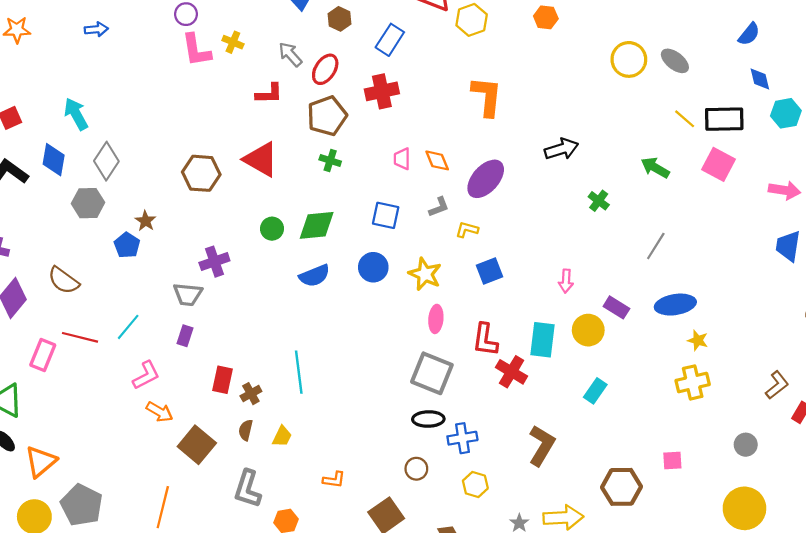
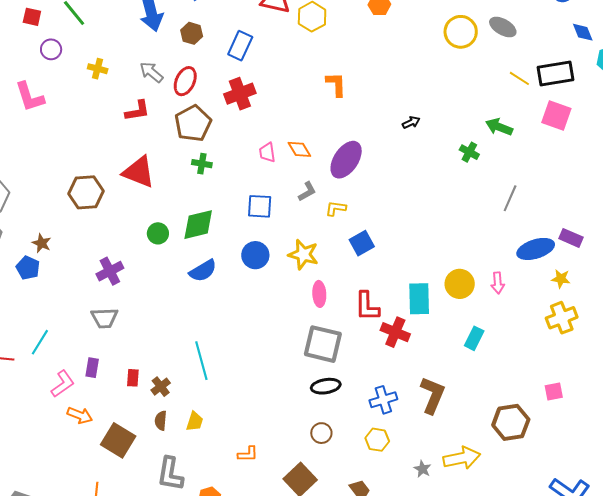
pink L-shape: (196, 50) -> (30, 97), moved
orange L-shape: (487, 96) -> (336, 84), size x0.7
black arrow: (561, 149) -> (411, 122), size x0.6
green cross: (599, 201) -> (469, 152), moved
pink arrow: (566, 281) -> (498, 283), moved
gray trapezoid: (188, 294) -> (105, 318), moved
purple rectangle: (616, 307) -> (571, 238), moved
purple rectangle: (185, 336) -> (92, 368), moved
red rectangle: (222, 380) -> (133, 378), size x0.7
blue cross: (462, 438) -> (383, 400), moved

